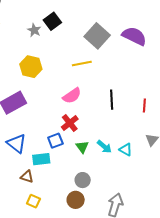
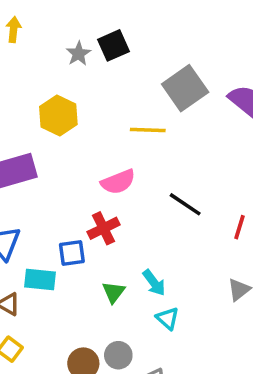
black line: (112, 100) -> (185, 204), turned -66
green triangle: (82, 147) -> (114, 292), moved
cyan triangle: (126, 150) -> (168, 318), moved
gray circle: (83, 180) -> (118, 355), moved

